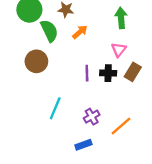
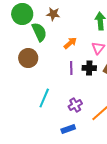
orange arrow: (80, 32) -> (70, 43), moved

